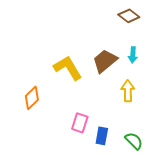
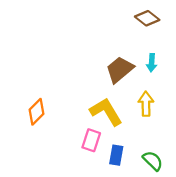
yellow L-shape: (68, 68) -> (106, 112), moved

